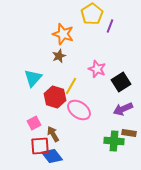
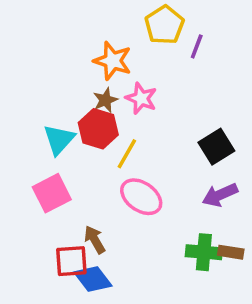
pink star: (97, 69) -> (141, 98), moved
red hexagon: (55, 97) -> (98, 129), moved
pink square: (34, 123) -> (52, 193), moved, size x1.5
brown rectangle: (129, 133) -> (231, 252), moved

